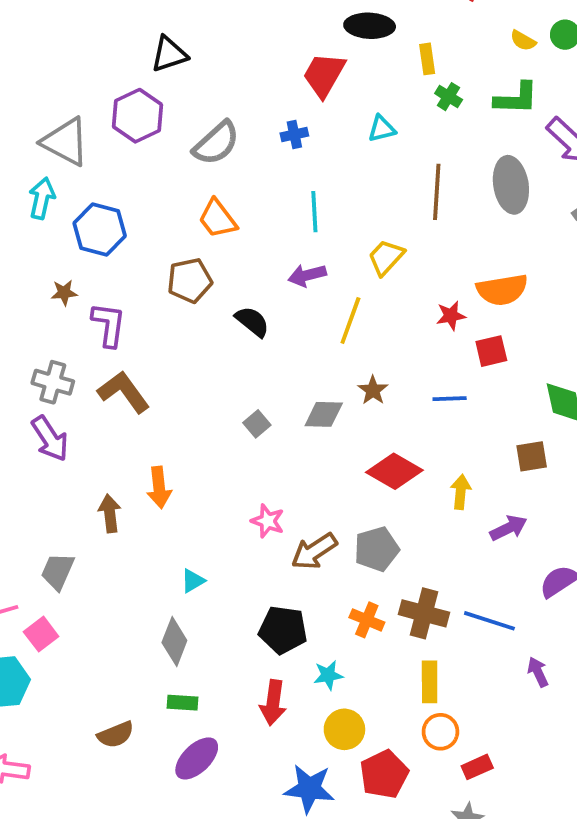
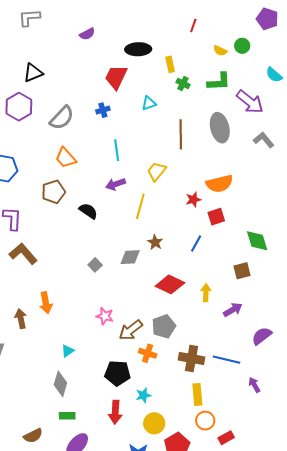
blue line: (450, 399) -> (196, 244), turned -54
orange cross: (367, 620) -> (148, 353), moved

